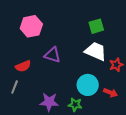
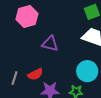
red semicircle: (23, 66) -> (35, 74), moved

